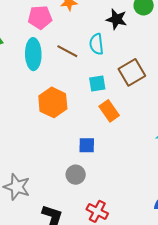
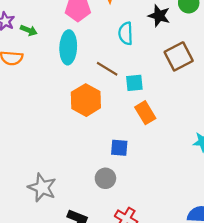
cyan semicircle: (96, 44) -> (126, 33), moved
brown line: (67, 51) -> (107, 69), moved
brown square: (132, 72) -> (179, 56), moved

